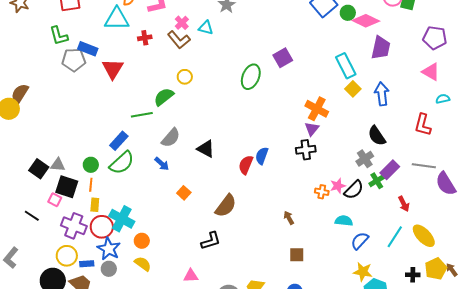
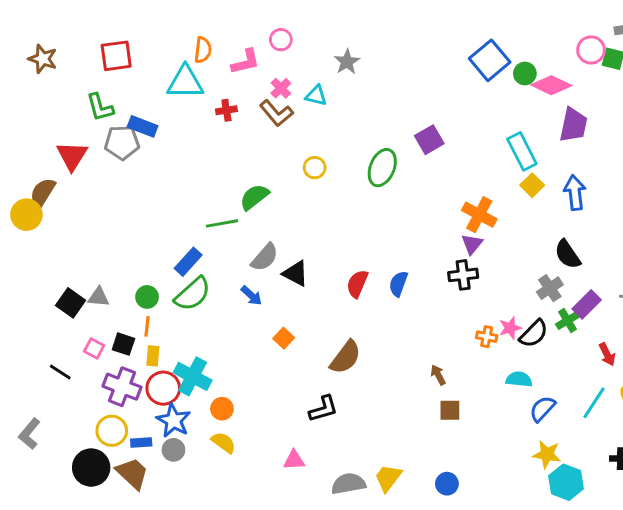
red triangle: (113, 69) -> (72, 156), moved
yellow circle: (185, 77) -> (315, 168), moved
black triangle: (206, 149) -> (296, 273), moved
red semicircle: (246, 165) -> (357, 284), moved
black square: (67, 187) -> (123, 344), moved, size x0.7
brown square: (297, 255) -> (450, 410), moved

